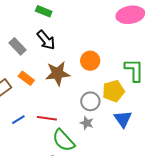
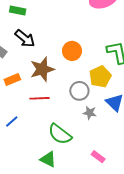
orange rectangle: (26, 78) -> (12, 80), turned -49
red line: (47, 118) -> (40, 98), moved
gray star: (87, 123) -> (90, 113), moved

